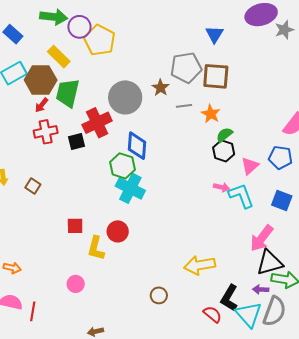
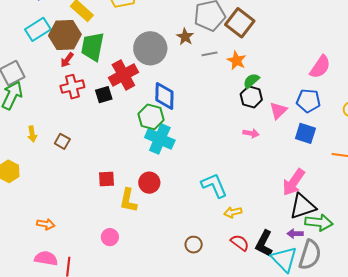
brown square: (216, 76) -> (240, 23), turned 36
cyan L-shape: (241, 196) -> (214, 185), moved
blue square: (282, 201) -> (305, 133), moved
yellow arrow: (200, 265) -> (233, 212), size x0.6
red semicircle: (212, 314) -> (240, 243), moved

